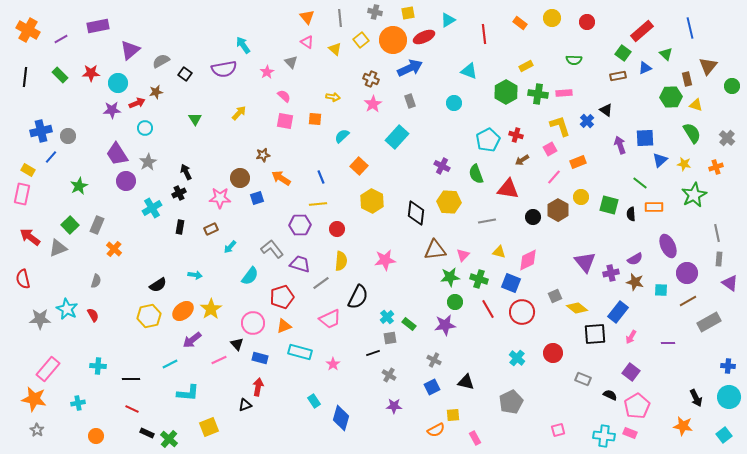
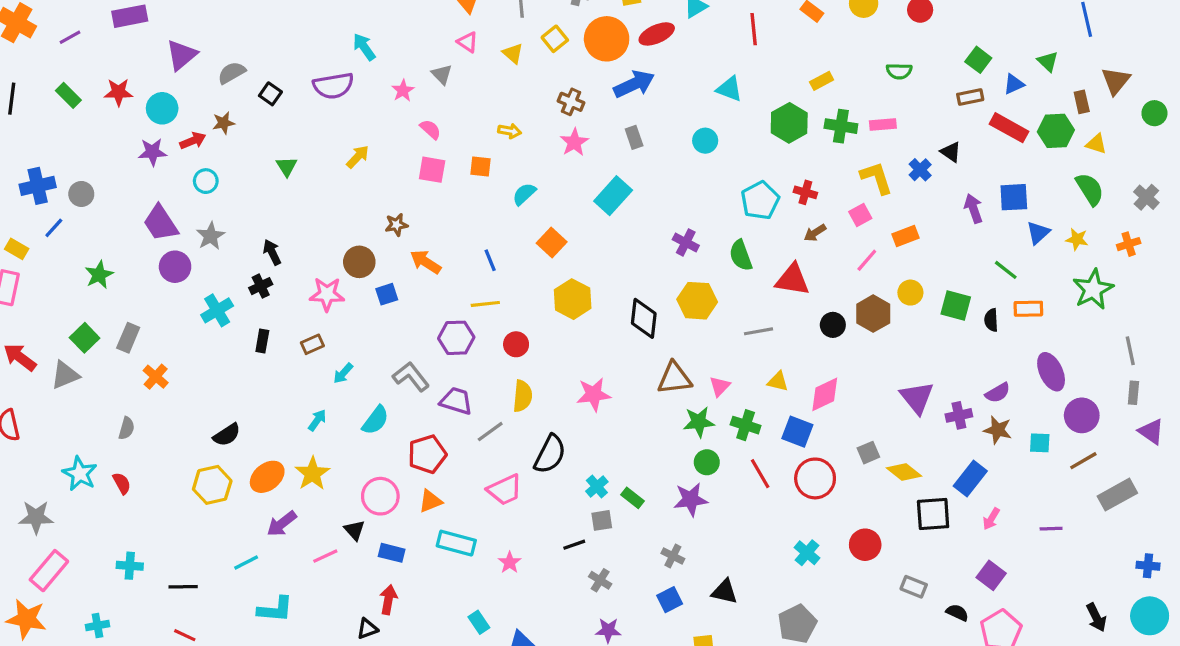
red rectangle: (642, 31) -> (1009, 128), moved, turned 70
cyan arrow: (195, 275) -> (317, 420), moved, turned -64
gray star: (40, 319) -> (36, 517), moved

